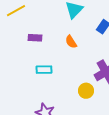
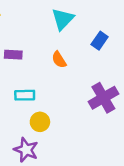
yellow circle: (86, 91) -> (40, 122), moved

